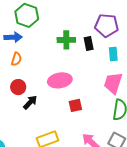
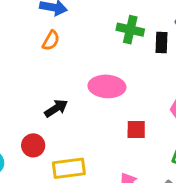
red circle: (18, 87) -> (33, 145), moved
red square: (75, 105) -> (136, 129), moved

